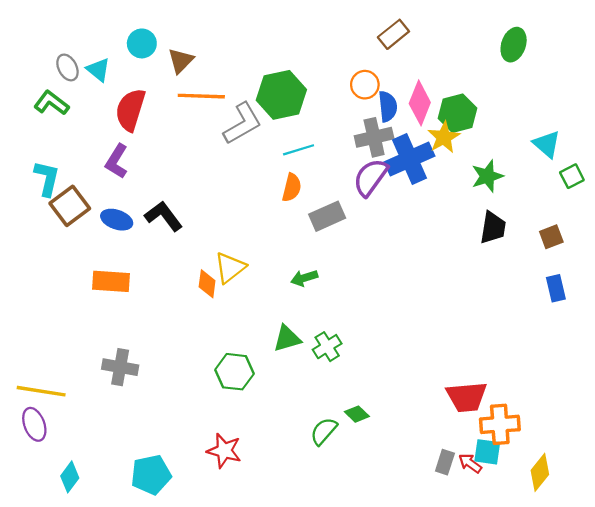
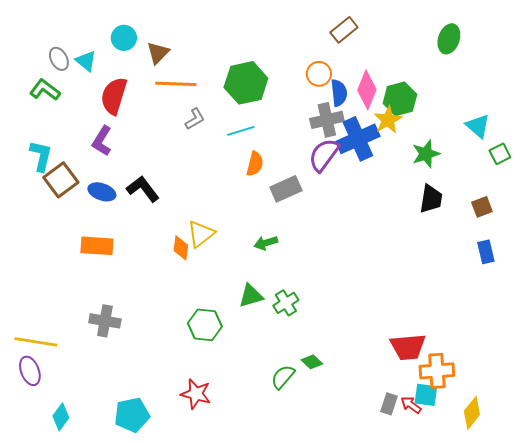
gray L-shape: (242, 124) -> (195, 119), moved, size x0.6
cyan line: (299, 150) -> (241, 131), moved

